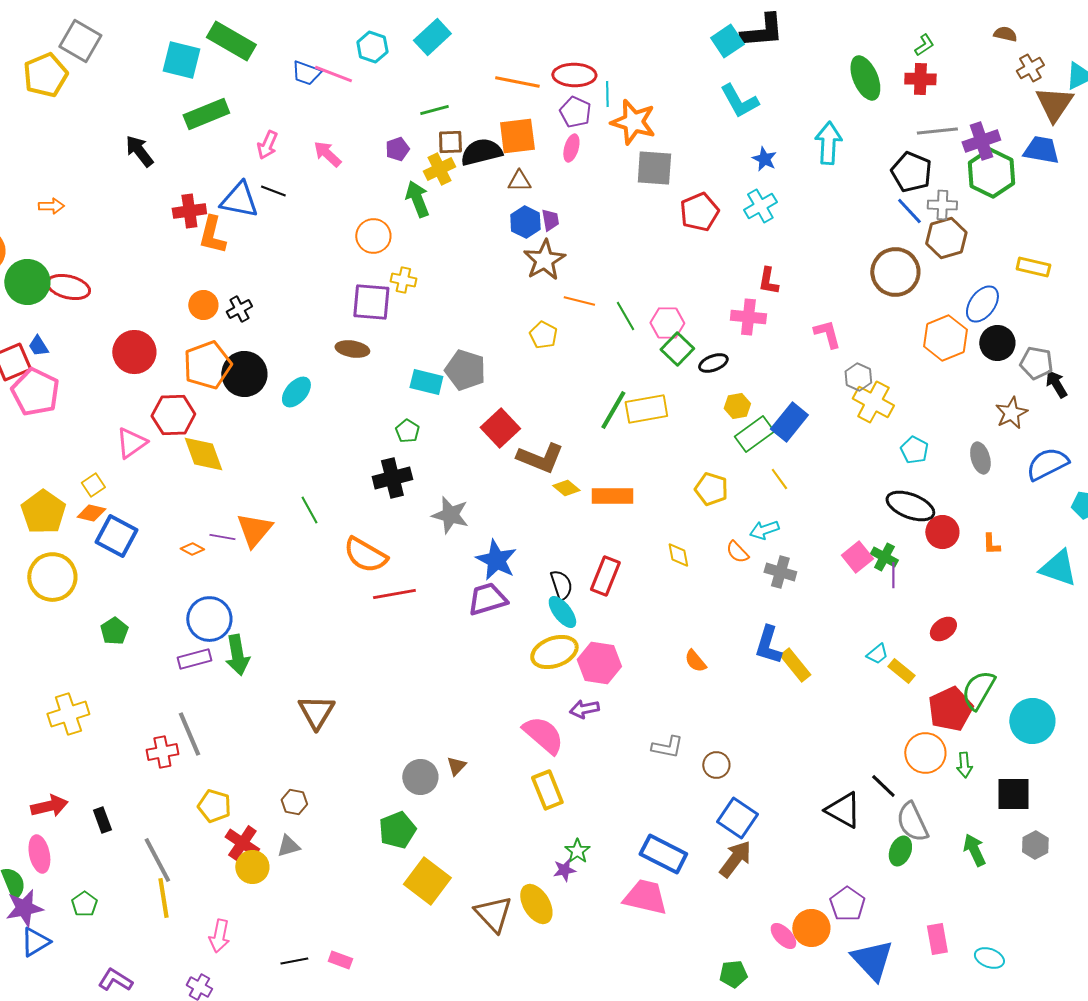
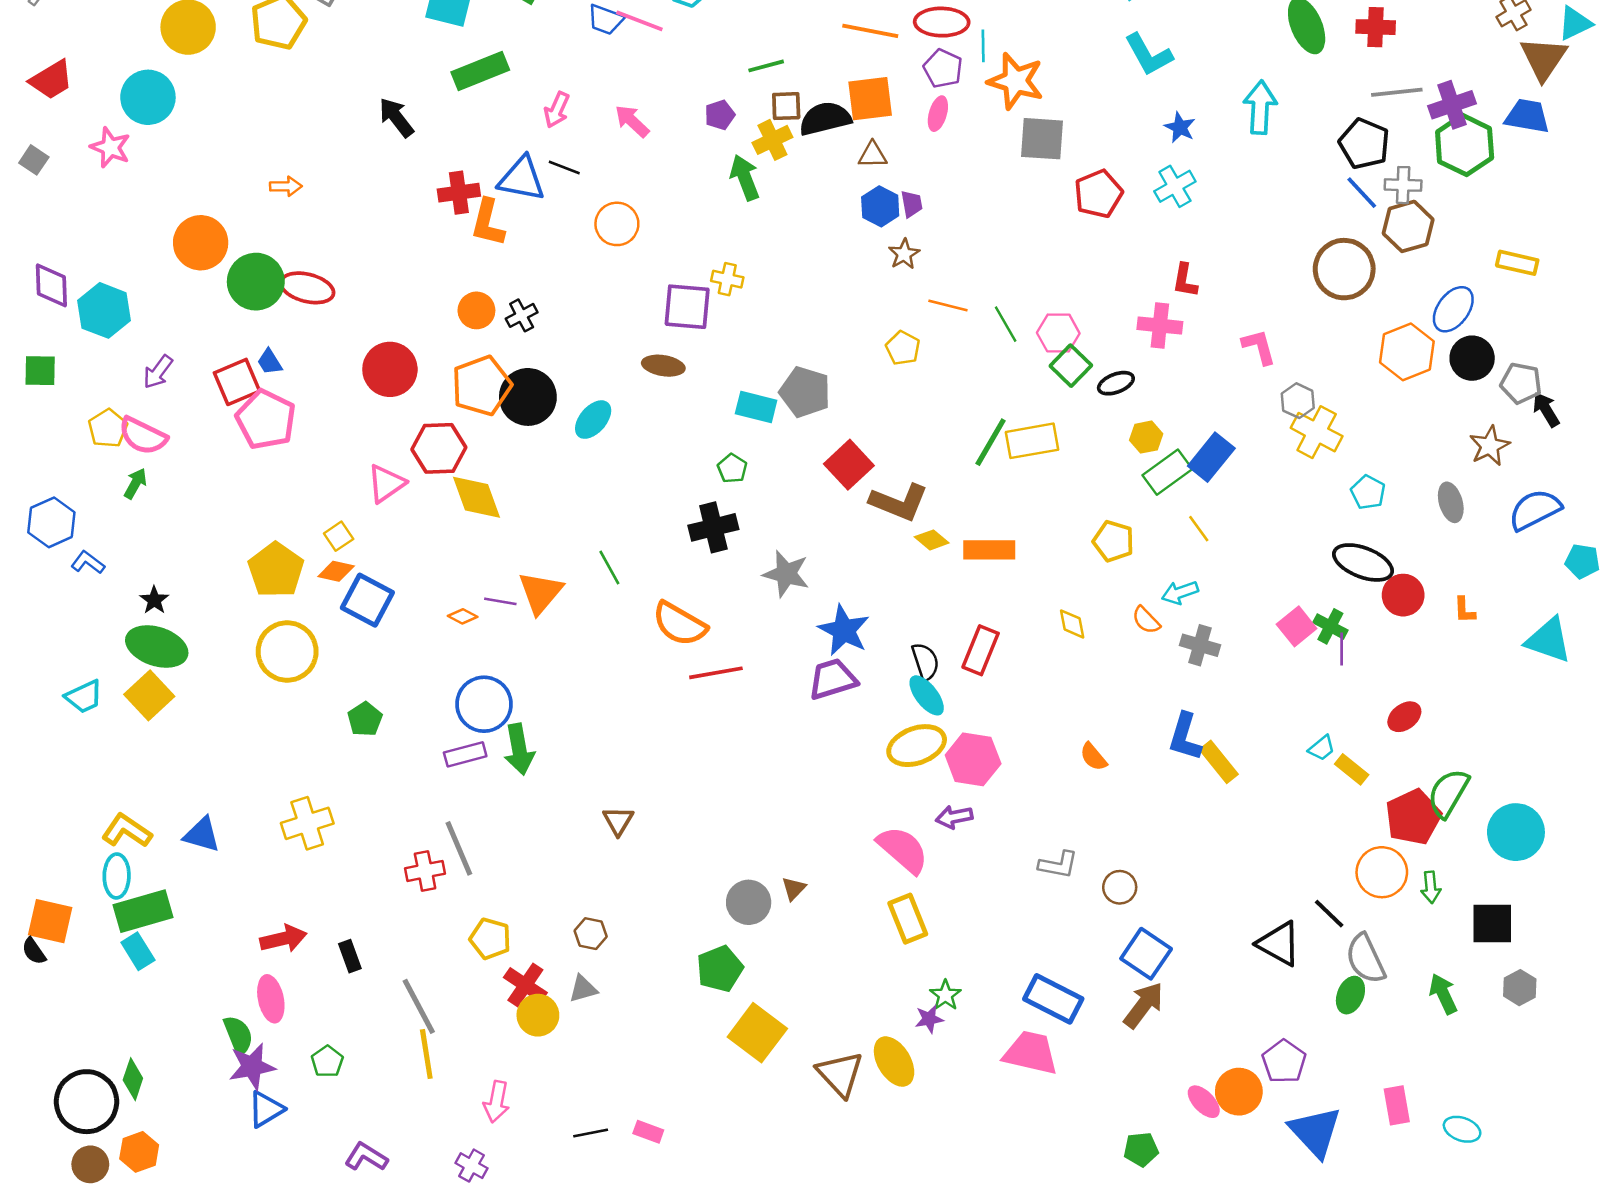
orange circle: (373, 236) -> (617, 224), moved
brown star: (544, 260) -> (904, 254), size x0.6
brown triangle: (316, 712) -> (618, 821), size x0.7

